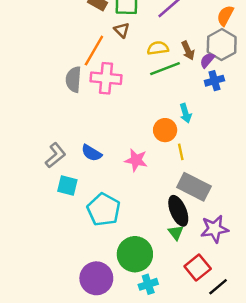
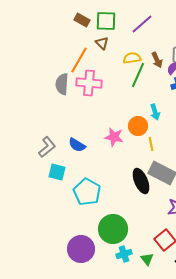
green line: (165, 69) -> (138, 75), turned -45
pink star: (136, 160) -> (114, 137), moved
black ellipse: (178, 211) -> (141, 181), moved
green triangle: (176, 233) -> (147, 259), moved

